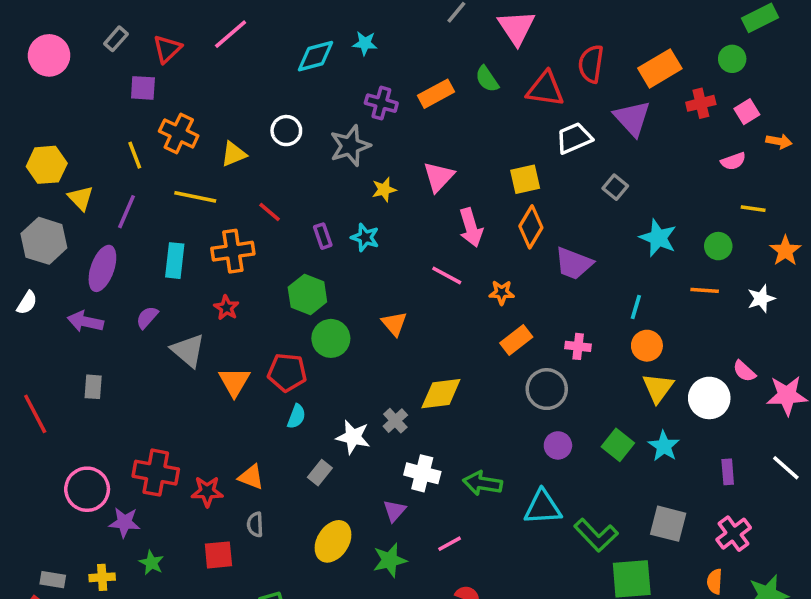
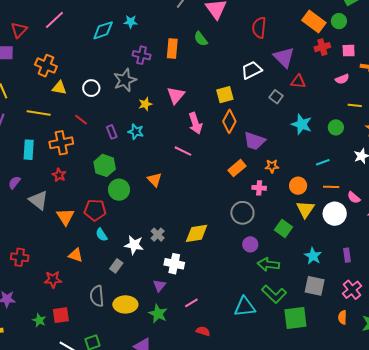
orange rectangle: (660, 68) -> (314, 22), moved, turned 70
red triangle: (545, 89) -> (298, 81), moved, size x0.7
orange rectangle: (436, 94) -> (172, 48), turned -54
pink square: (747, 112) -> (349, 51), turned 32
white circle: (286, 131) -> (91, 88), moved
orange cross: (179, 133) -> (46, 66), moved
yellow triangle: (234, 154) -> (59, 88), turned 35
orange line: (705, 290) -> (331, 187), moved
orange star: (502, 292) -> (272, 166), moved
cyan line: (636, 307) -> (323, 162), moved, turned 56
orange rectangle: (516, 340) -> (237, 168), moved
yellow diamond: (441, 394) -> (197, 233), moved
cyan semicircle: (296, 416) -> (101, 235), turned 128
green square: (618, 445) -> (283, 229), moved
cyan star: (664, 446) -> (313, 256), moved
red cross: (156, 473) -> (20, 257), moved, size x0.7
orange triangle: (251, 477) -> (76, 255), moved
green arrow: (482, 483) -> (268, 264), moved
cyan triangle: (543, 507) -> (245, 307), moved
gray semicircle: (255, 525) -> (97, 296), moved, size x1.5
yellow ellipse: (333, 541) -> (125, 304), turned 60
green star: (390, 560) -> (158, 314), turned -30
green star: (151, 563) -> (39, 320), moved

